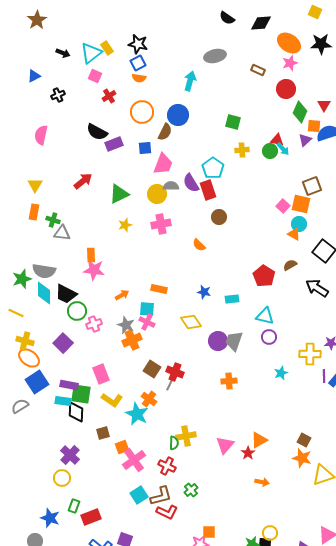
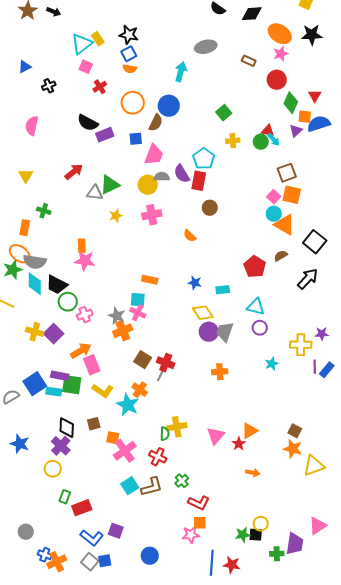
black arrow: (63, 53) -> (54, 12), moved
green square: (233, 122) -> (224, 113), turned 35
brown square: (312, 186) -> (287, 173), moved
red rectangle: (208, 190) -> (199, 181), turned 30
orange rectangle: (34, 212) -> (25, 228), moved
cyan circle: (299, 224) -> (274, 214), moved
gray triangle: (62, 233) -> (95, 193), moved
orange triangle: (294, 234) -> (285, 225), size x1.6
black arrow: (317, 288) -> (308, 279), turned 100
orange arrow: (122, 295) -> (81, 351), moved, size x1.5
yellow diamond: (191, 322) -> (203, 313), moved
yellow cross: (25, 341) -> (35, 332), moved
orange ellipse: (29, 358) -> (20, 254), moved
blue square: (37, 382) -> (35, 384), moved
black diamond: (76, 412) -> (67, 428), moved
orange square: (122, 447) -> (113, 438), turned 32
red L-shape: (167, 512) -> (199, 503), moved
blue star: (50, 518) -> (20, 444), moved

